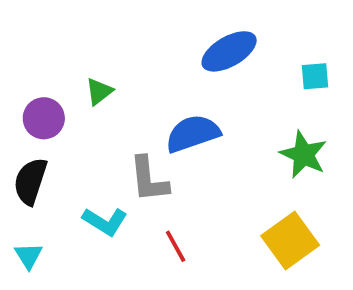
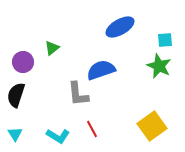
green star: (303, 155) -> (159, 66), moved
cyan L-shape: (105, 221) -> (58, 136), moved

